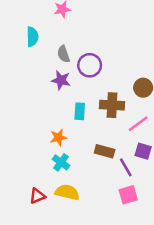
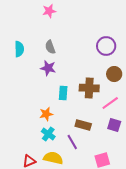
cyan semicircle: (32, 37) -> (19, 49), moved
purple circle: (90, 65) -> (106, 46), moved
purple line: (126, 167) -> (72, 142), moved

